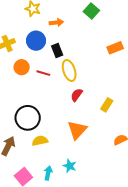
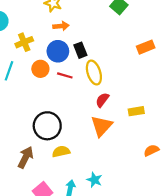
orange arrow: (56, 23) -> (61, 26), moved
blue circle: (36, 41) -> (58, 51), moved
yellow rectangle: (107, 105) -> (136, 111), turned 48
orange triangle: (77, 130) -> (102, 126), moved

